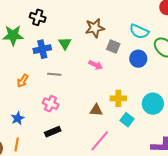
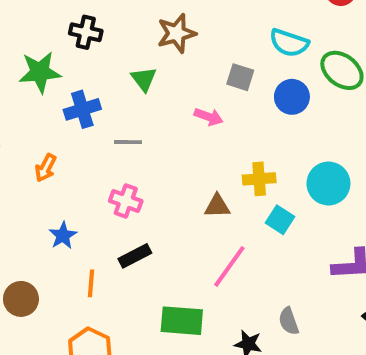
brown star: (95, 28) -> (177, 33), moved
blue cross: (42, 49) -> (82, 109), moved
orange arrow: (23, 81) -> (46, 168), moved
orange line: (17, 144) -> (91, 283), moved

